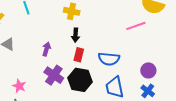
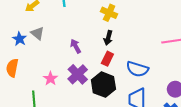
purple arrow: (46, 49) -> (76, 46), turned -56
pink star: (19, 86) -> (50, 79), moved

